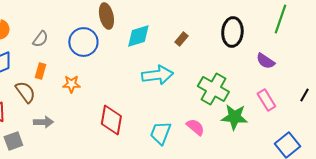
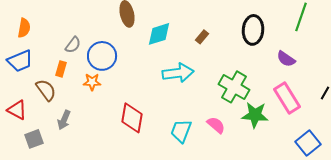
gray semicircle: (40, 39) -> (73, 45), moved
blue circle: (83, 42) -> (102, 56), moved
pink rectangle: (266, 100) -> (287, 98), size x1.4
gray arrow: (43, 122) -> (64, 120), turned 114

